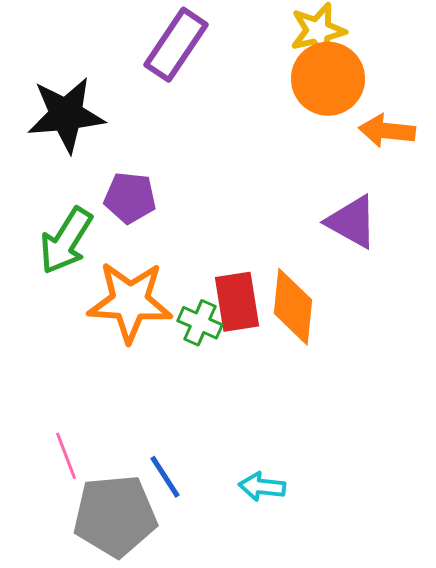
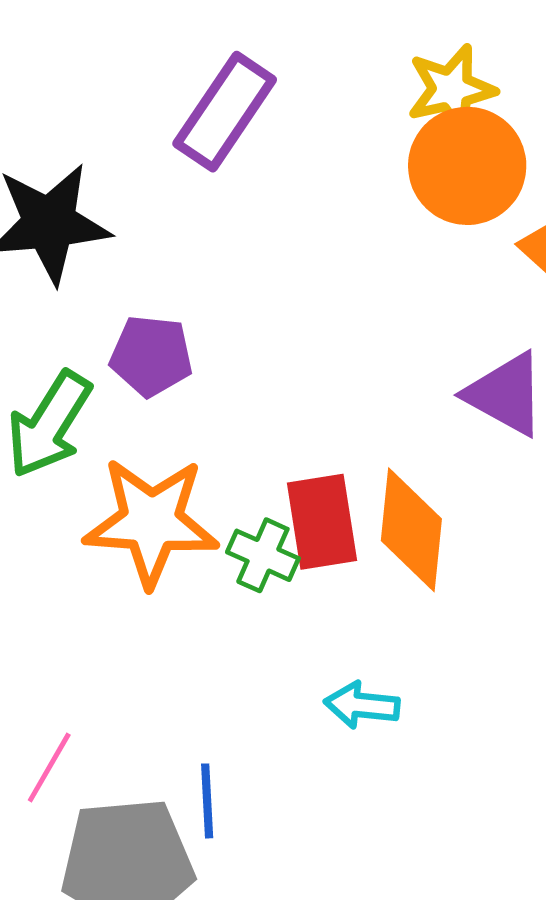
pink line: (66, 456) -> (49, 767), turned 51
blue line: (165, 477) -> (207, 801), turned 30
cyan arrow: (262, 487) -> (362, 705), moved

